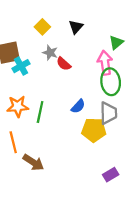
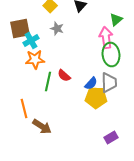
red semicircle: (64, 64) -> (64, 76), moved
orange star: (18, 106) -> (35, 60), moved
blue semicircle: (78, 106) -> (91, 84), moved

